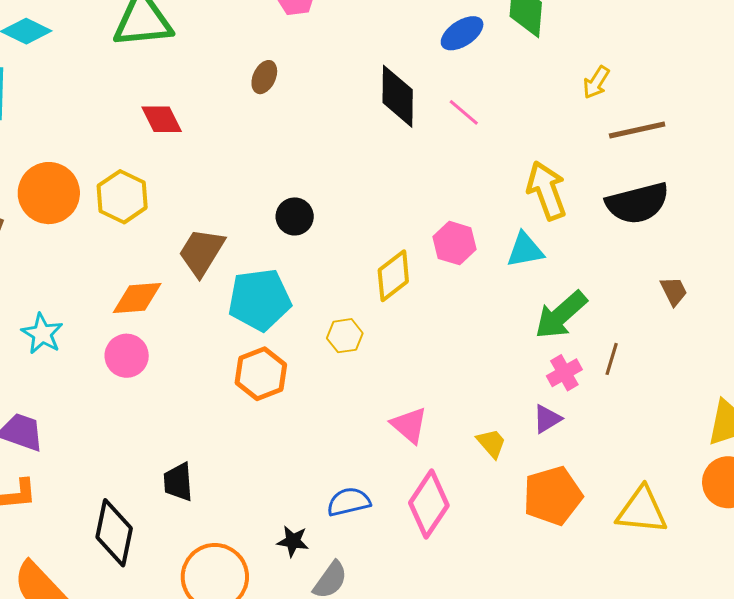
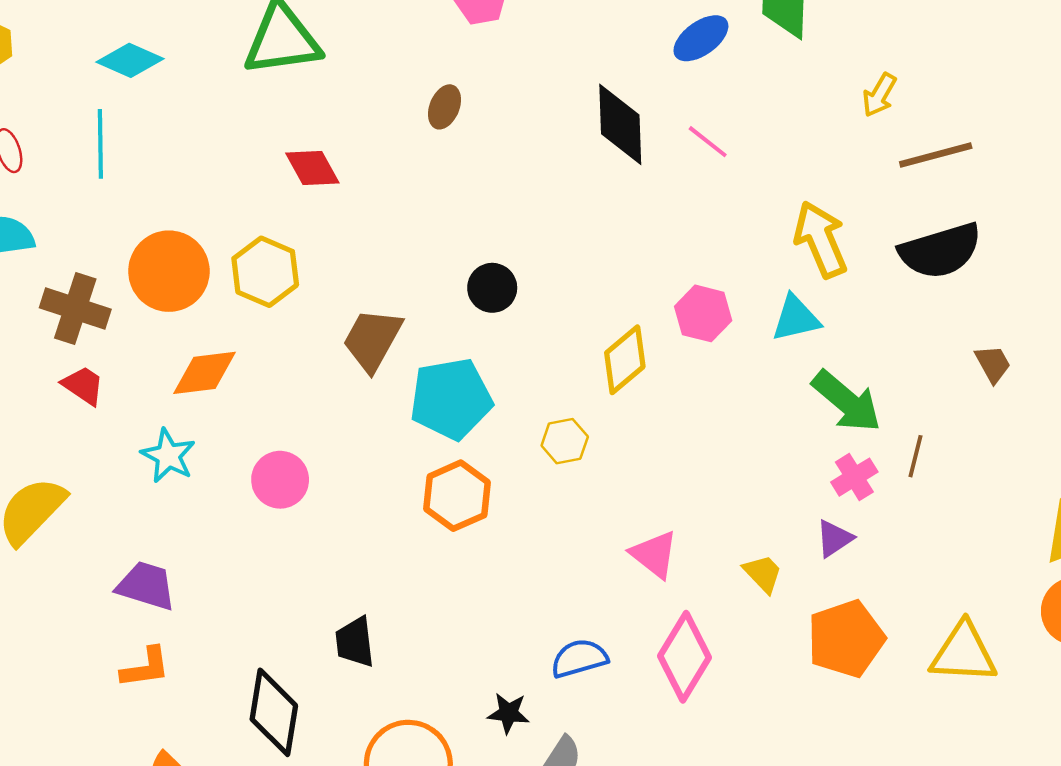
orange diamond: (137, 298) -> (204, 373), moved
green arrow: (561, 315) -> (847, 401), turned -96

